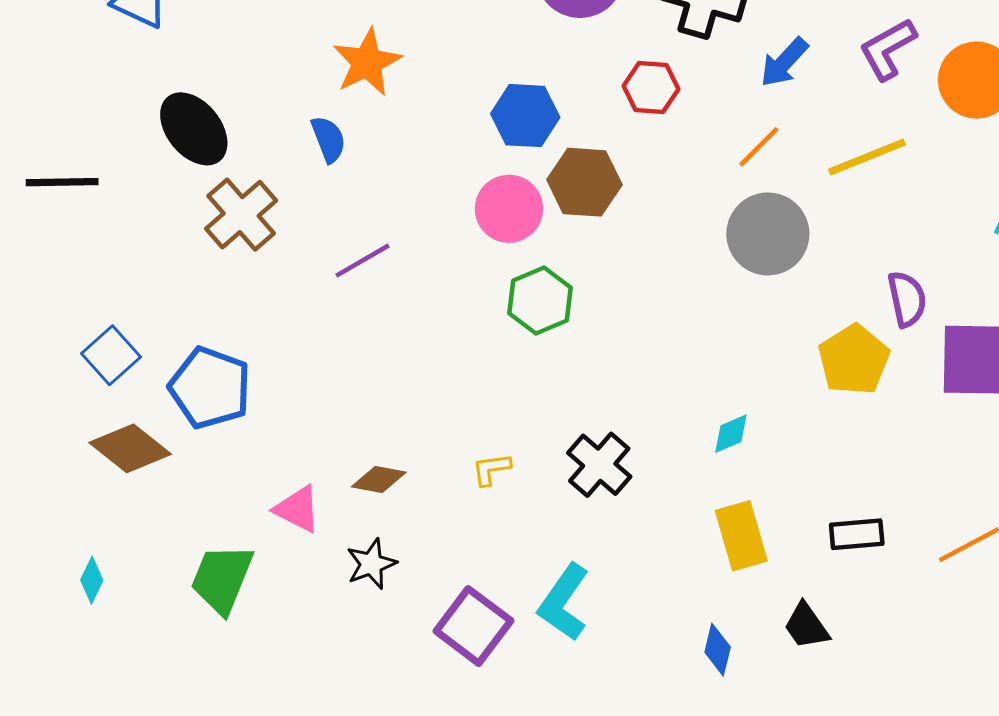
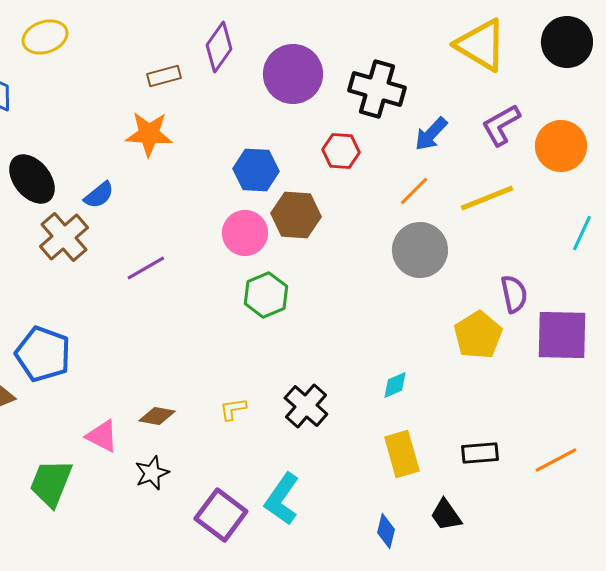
orange star: (367, 62) -> (149, 134), turned 30
blue semicircle: (328, 139) -> (99, 195), moved, turned 72

